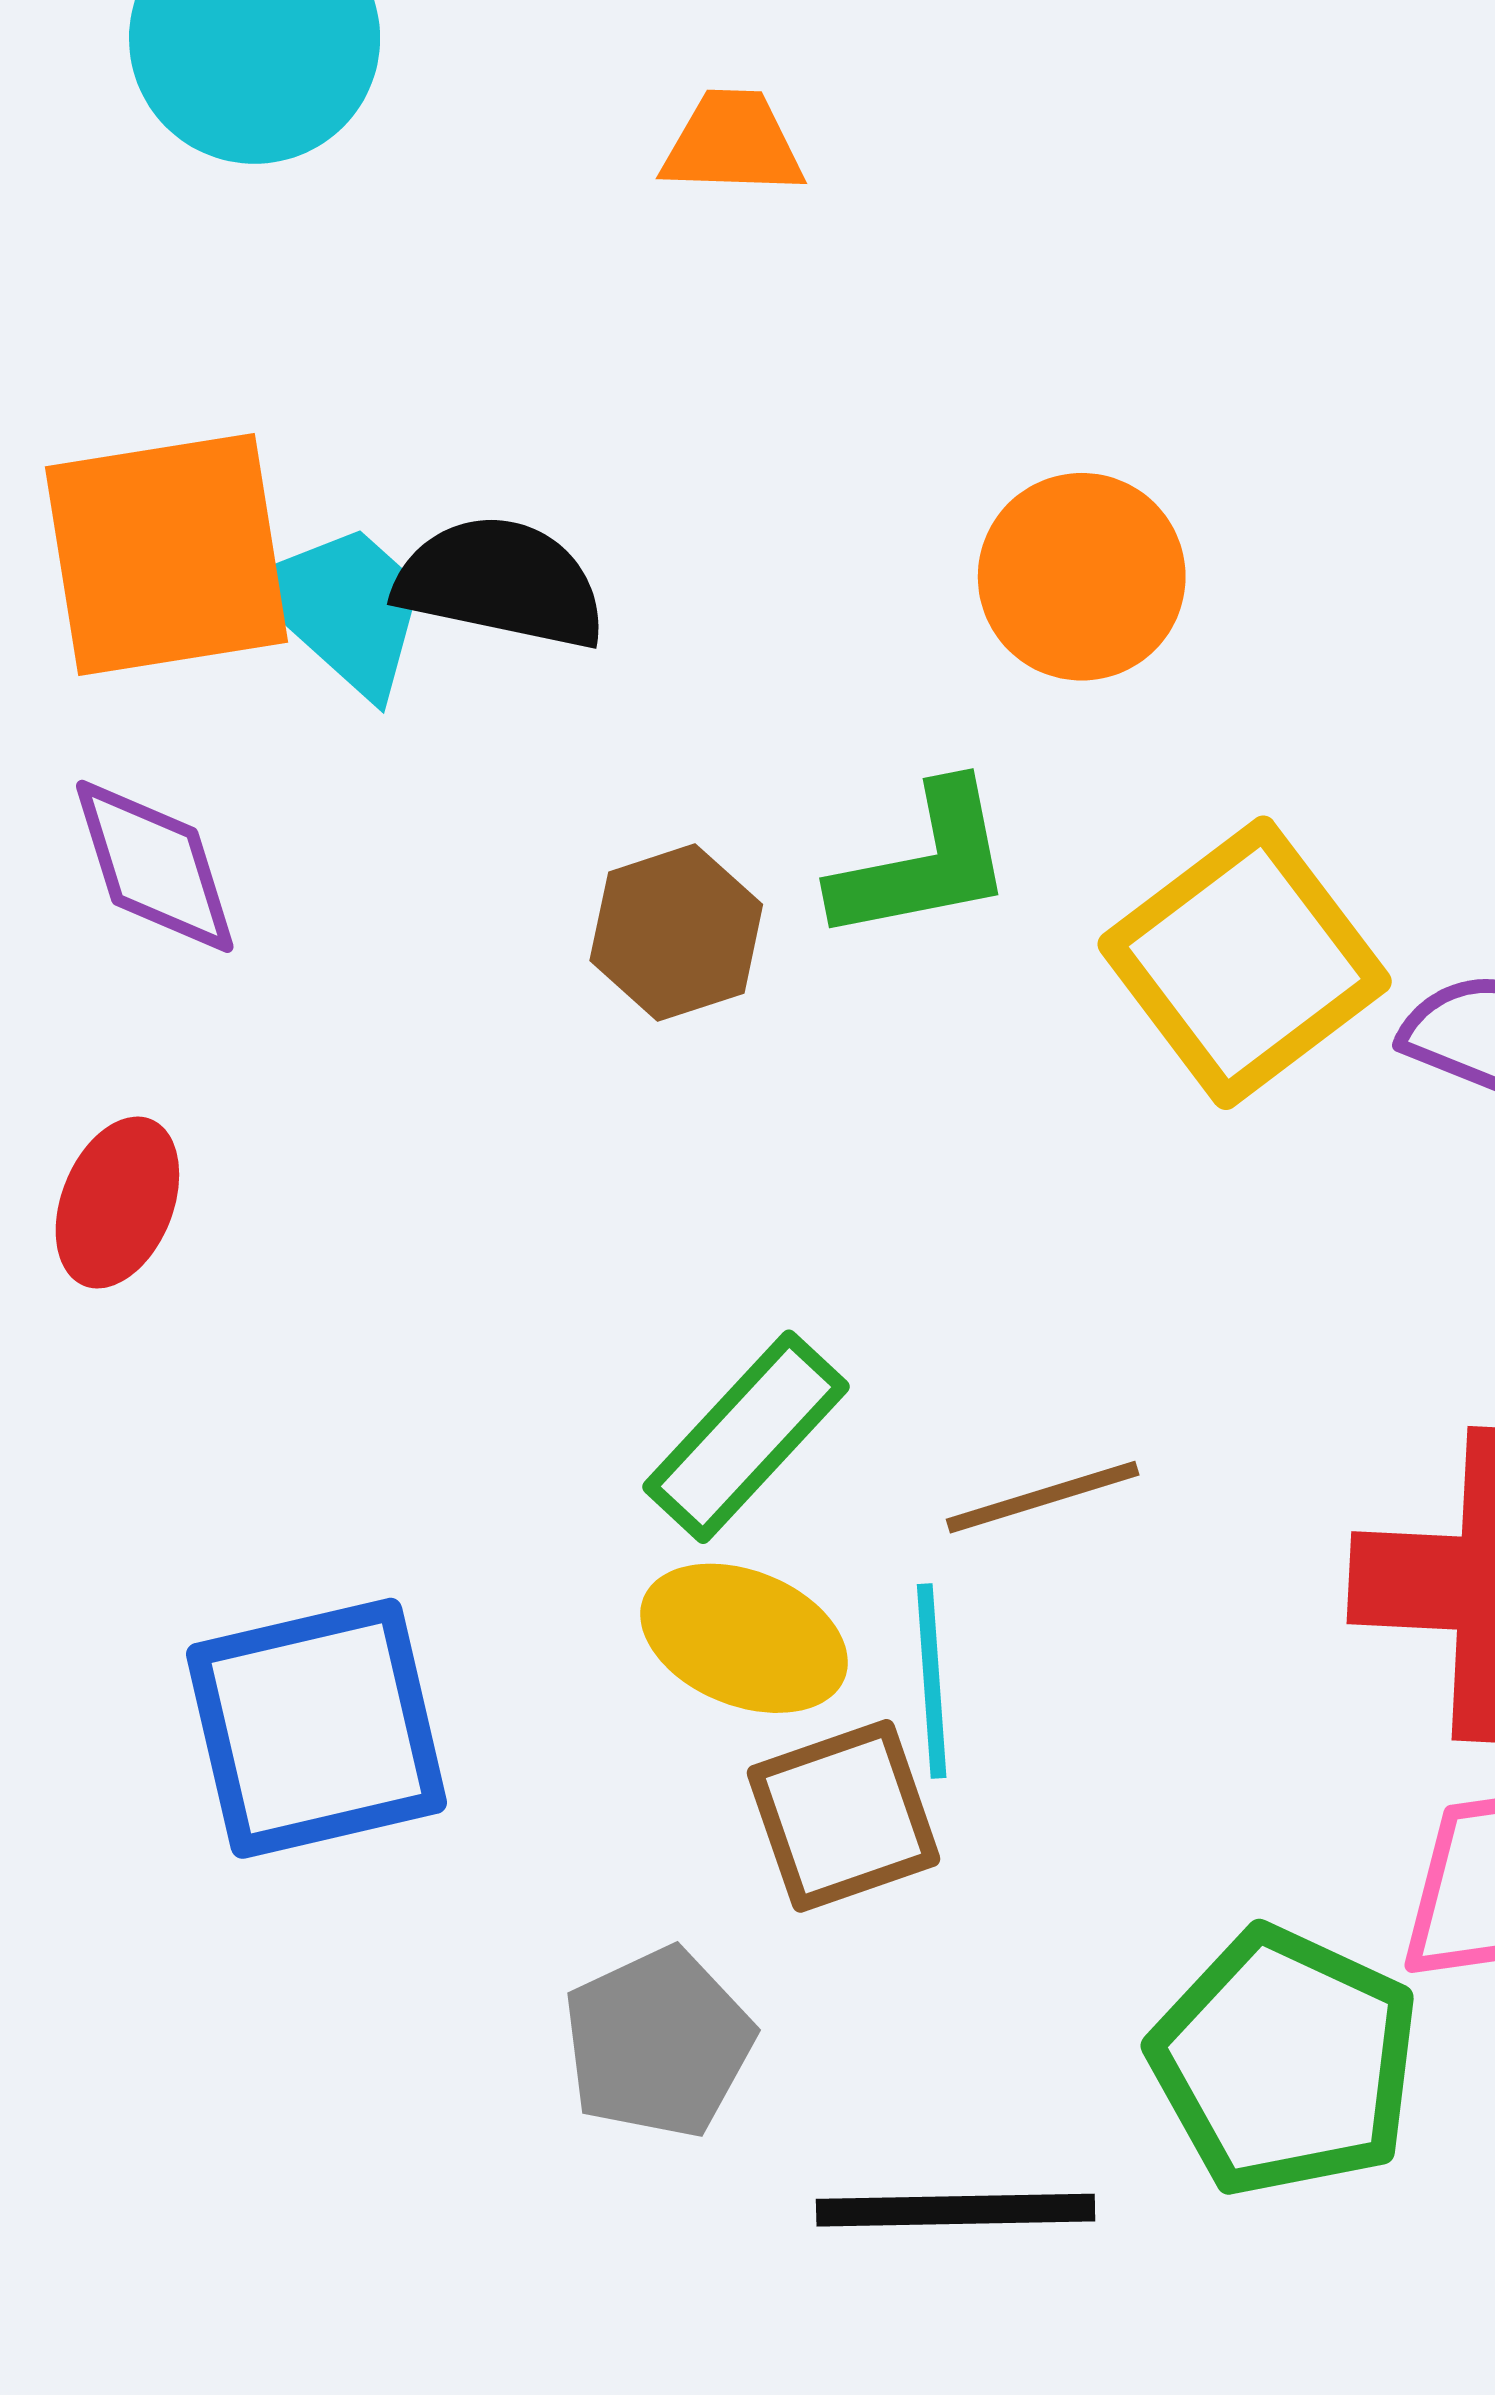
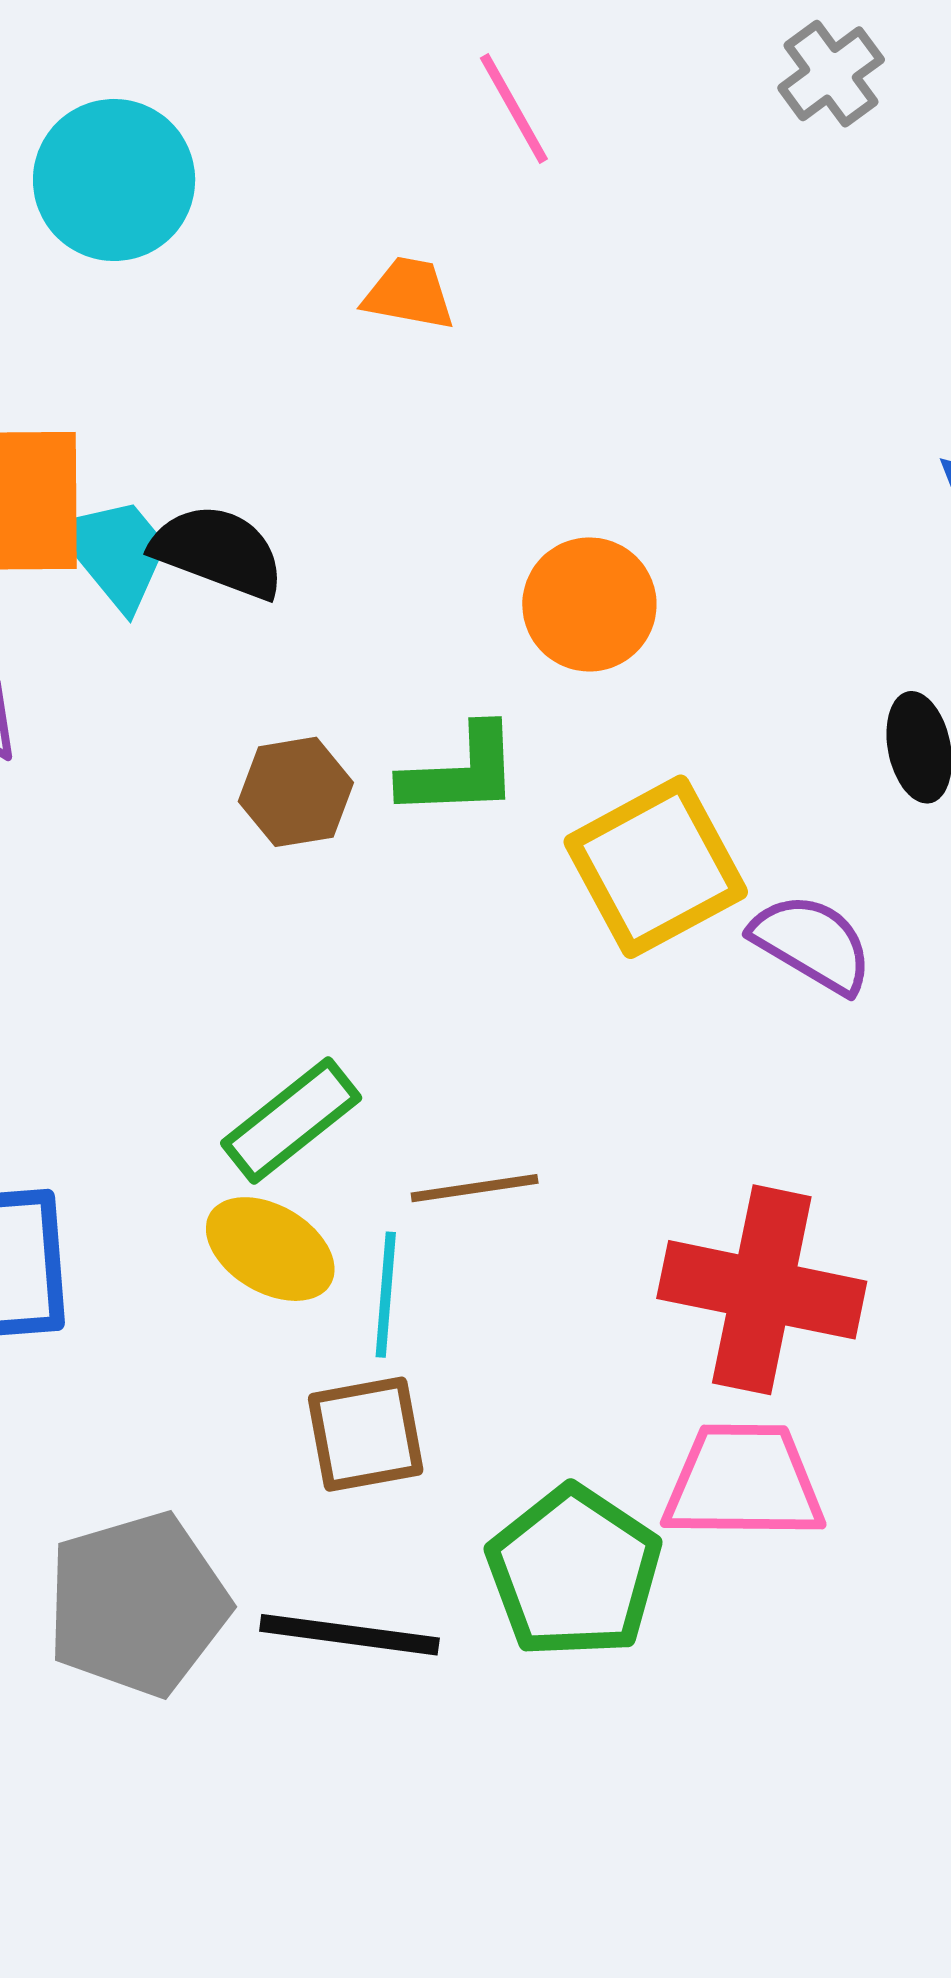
brown square: (844, 1816) -> (366, 1434), moved
gray pentagon: (658, 2043) -> (138, 1604), moved, size x1.5

